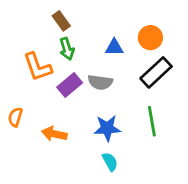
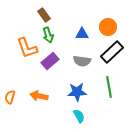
gray semicircle: (100, 82) -> (82, 61), moved
orange semicircle: (15, 117) -> (10, 97), moved

